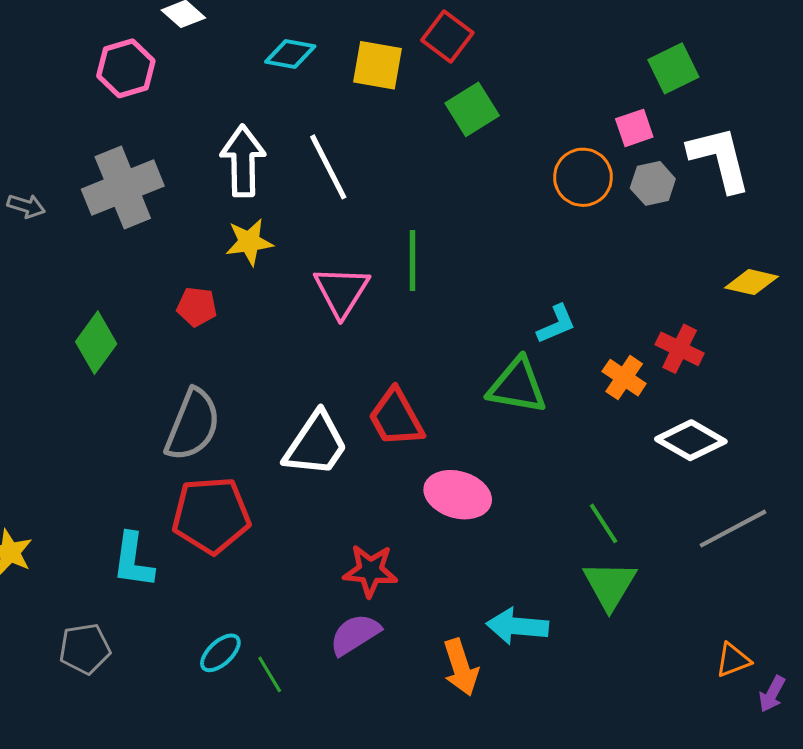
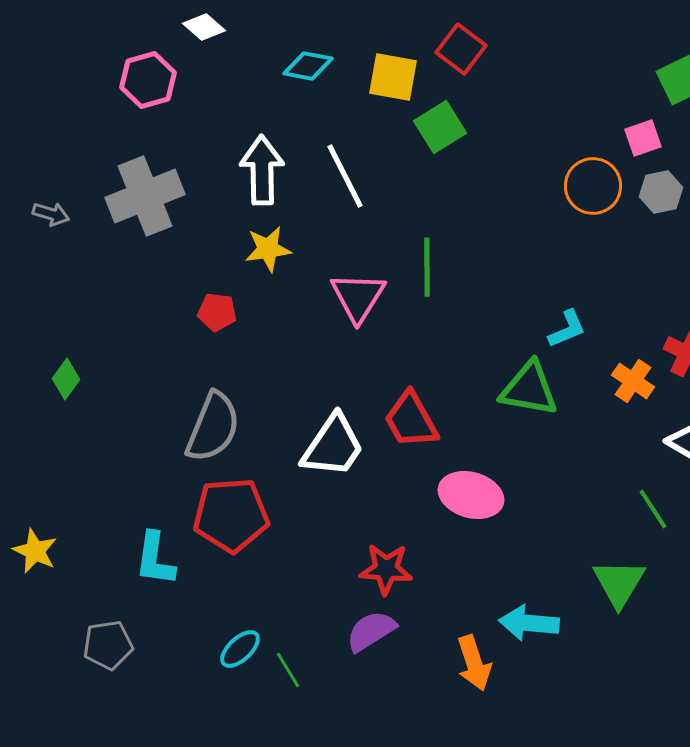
green square: (472, 109) -> (440, 127), moved
green diamond: (96, 343) -> (66, 379), moved, size x0.7
green line: (604, 523) -> (653, 509), moved

